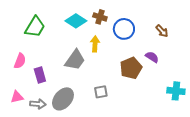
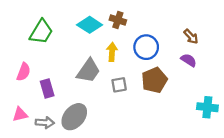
blue circle: (124, 29) -> (146, 47), moved
purple semicircle: (152, 57) -> (189, 60), moved
gray square: (101, 92) -> (119, 85), moved

